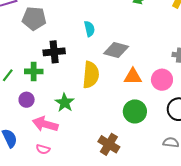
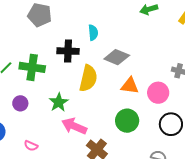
black cross: (54, 52) -> (68, 51), moved
green cross: (34, 71) -> (32, 67), size x1.4
purple circle: (27, 100) -> (20, 103), moved
pink arrow: (45, 124) -> (74, 126), moved

